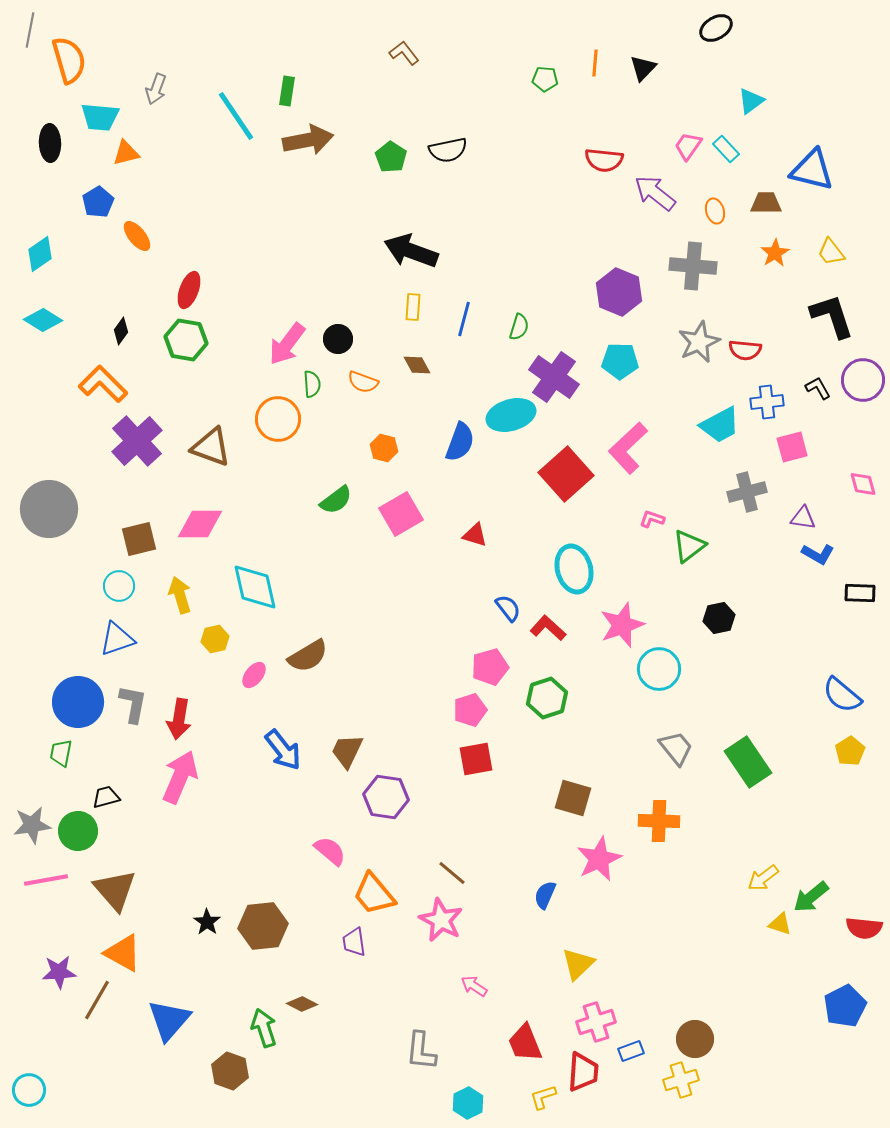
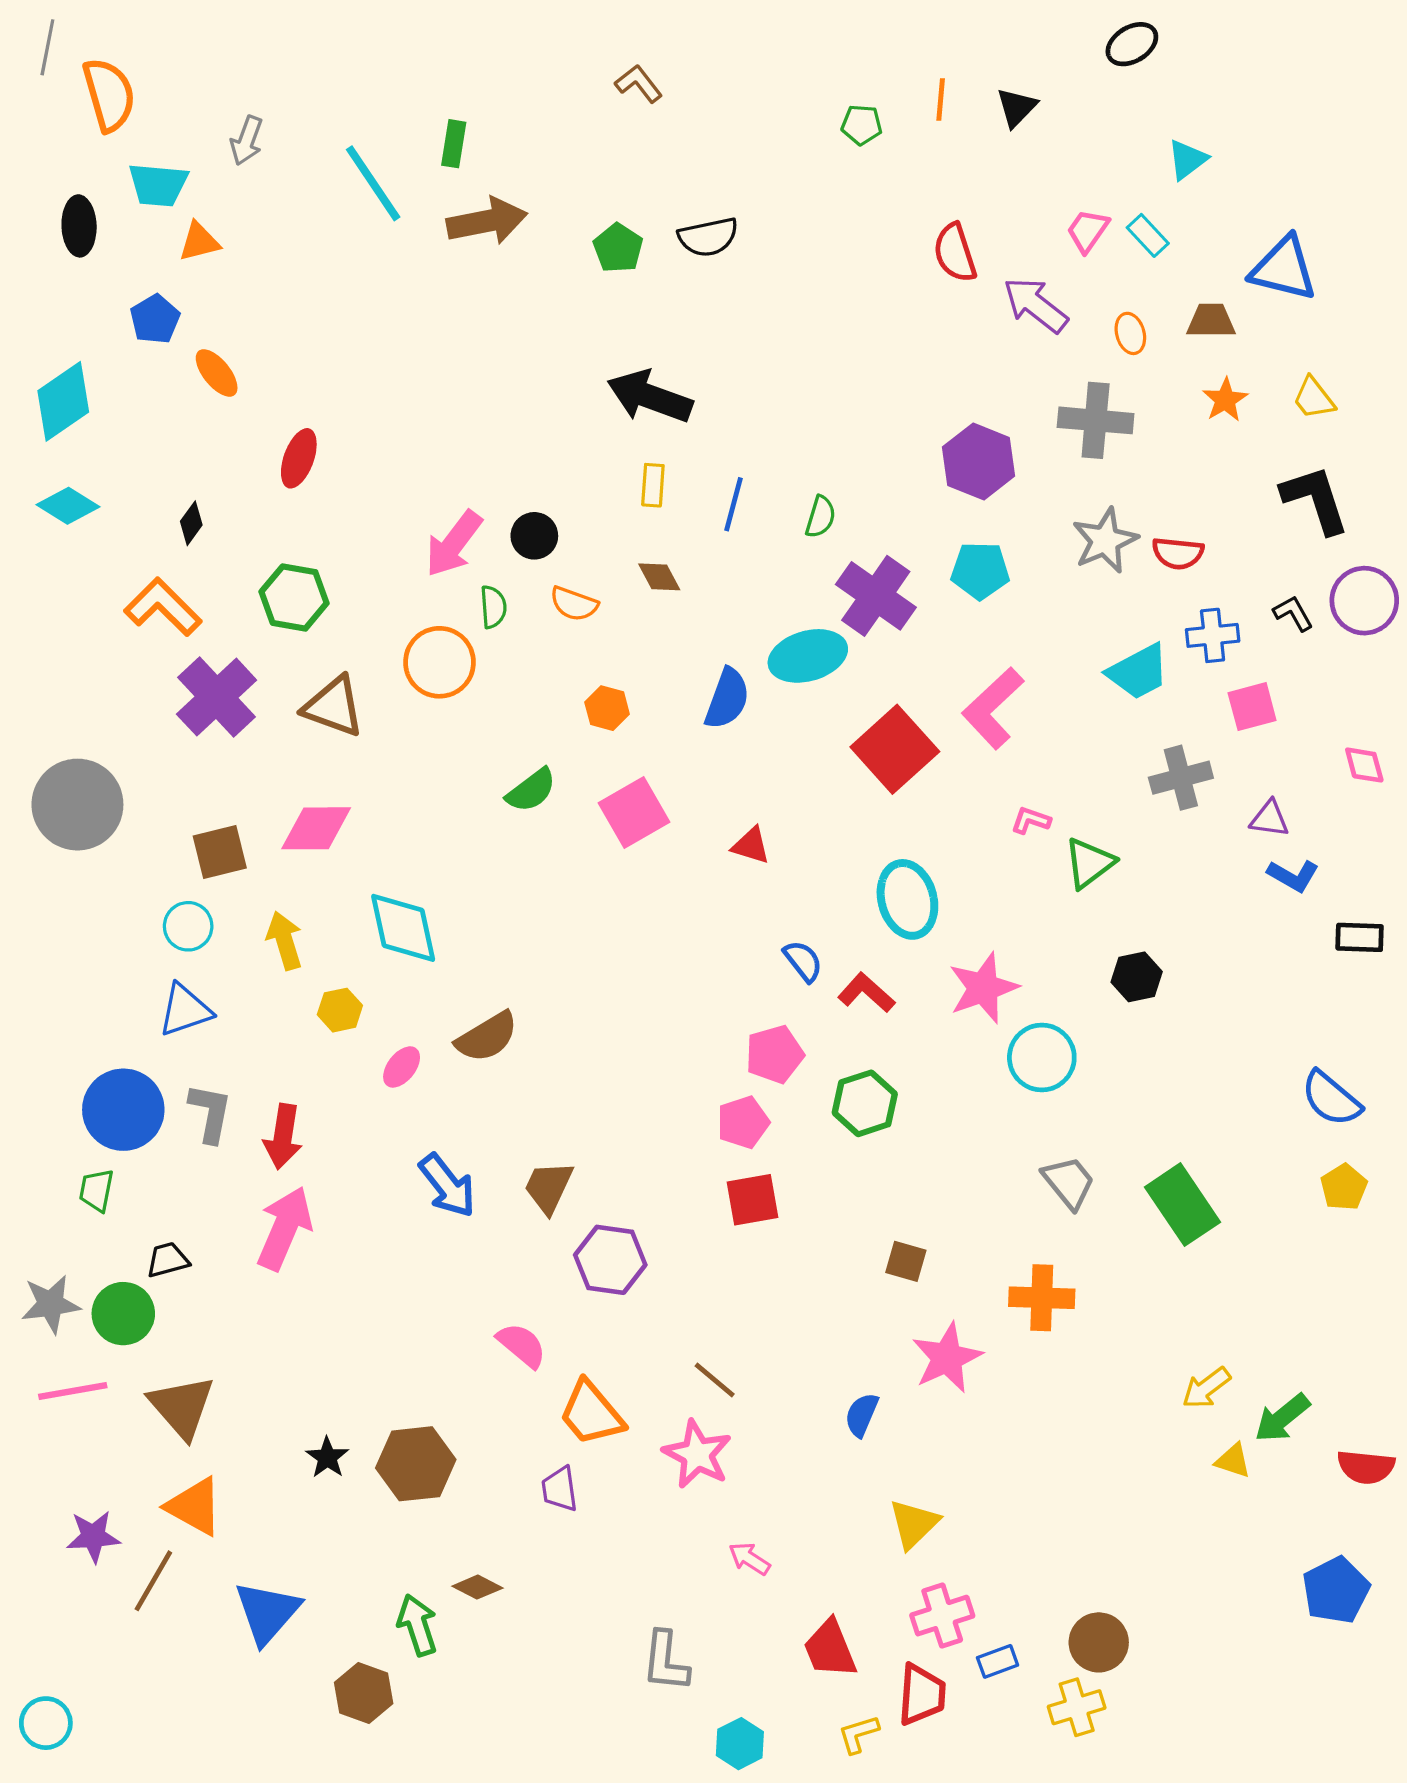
red semicircle: (604, 160) -> (955, 253), turned 66
cyan diamond: (40, 254) -> (63, 401), size x1.4
green hexagon: (186, 340) -> (294, 597), moved
brown square: (573, 798) -> (906, 1261), size x0.7

